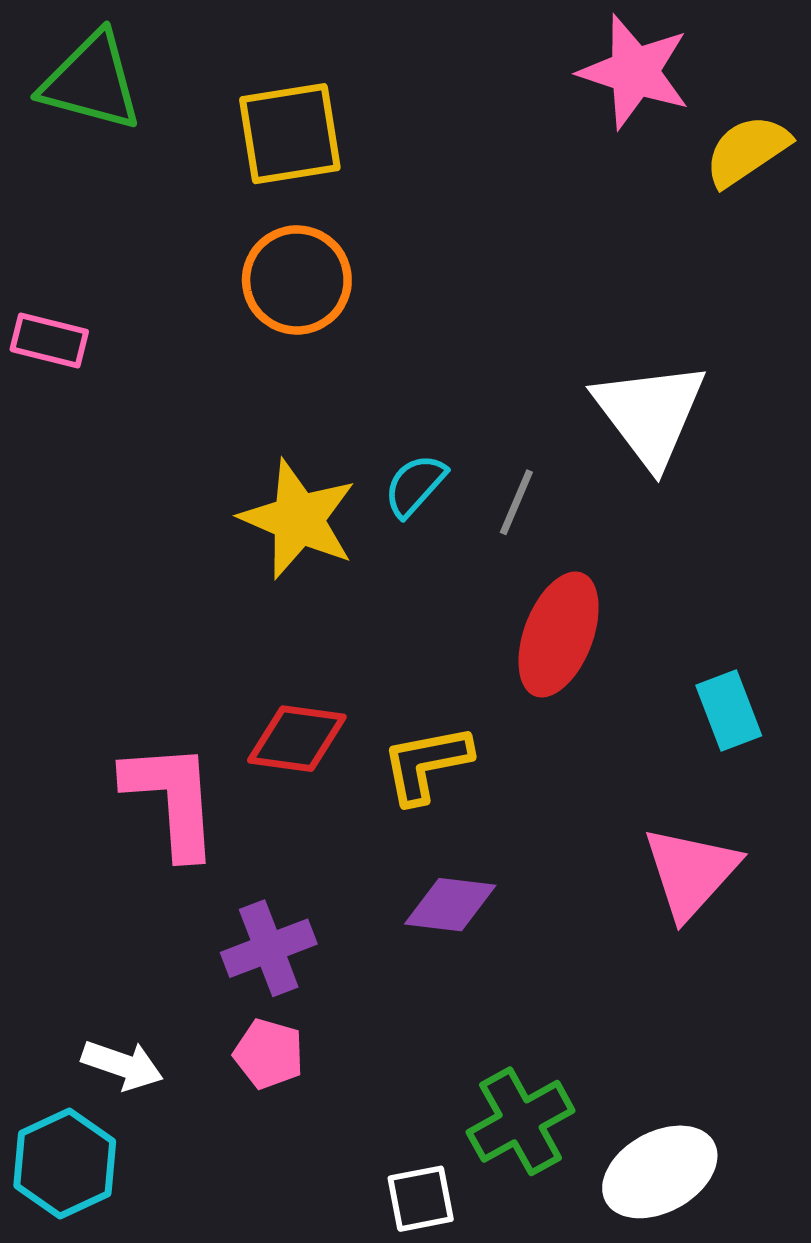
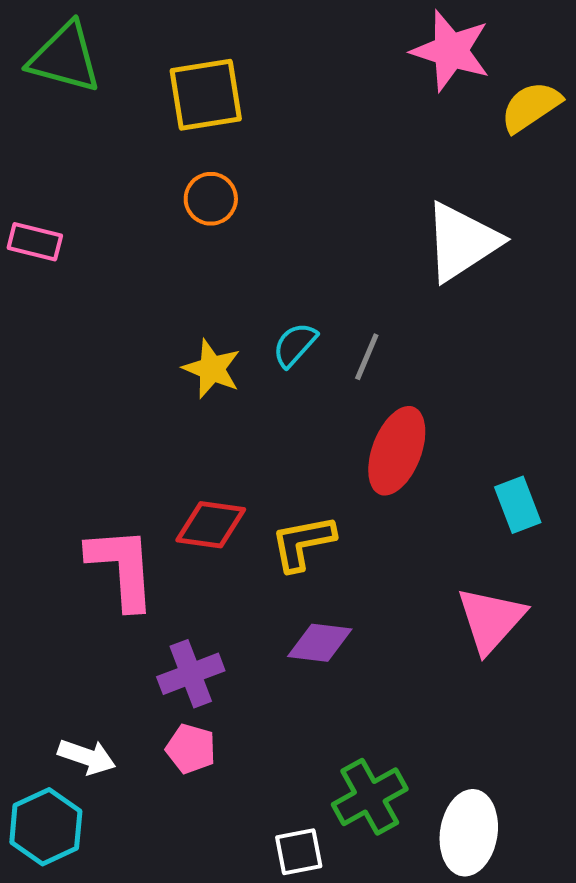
orange circle: (297, 280) -> (211, 199), size x0.7
white triangle: (650, 414) -> (462, 242), moved, turned 34
yellow star: (298, 519) -> (212, 369), size x0.7
white ellipse: (660, 1172) -> (469, 833), turned -52

